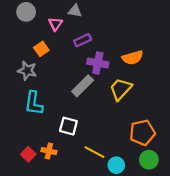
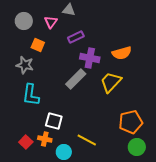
gray circle: (26, 12) -> (24, 21), moved
orange square: (41, 49) -> (38, 45), turned -32
white square: (68, 126) -> (54, 121), moved
cyan circle: (116, 165) -> (64, 152), moved

